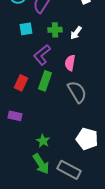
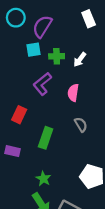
cyan square: (26, 29) -> (33, 50), moved
green rectangle: (45, 81) -> (46, 138), moved
gray semicircle: (77, 92) -> (81, 125), size x0.6

